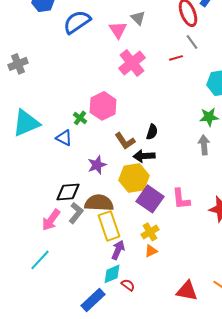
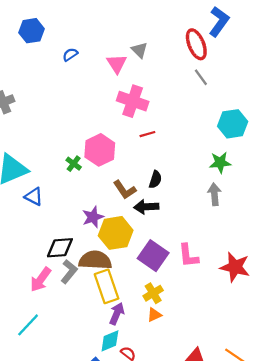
blue semicircle: (77, 22) -> (70, 55), size x0.5
red line: (176, 58) -> (147, 134), moved
pink cross: (132, 63) -> (133, 101), turned -32
blue triangle: (64, 138) -> (34, 197), moved
yellow hexagon: (134, 178) -> (116, 233), moved

